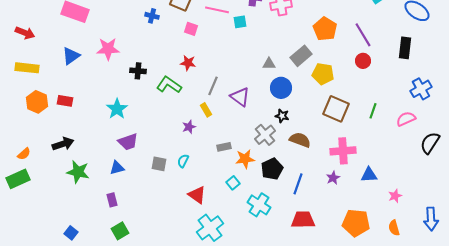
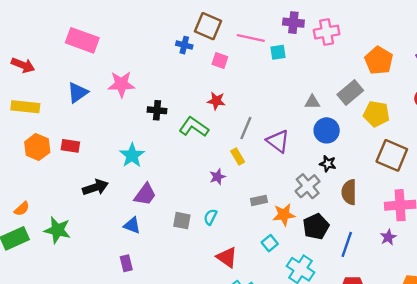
blue cross: (152, 16) -> (184, 45), moved
brown semicircle: (300, 140) -> (349, 192), turned -110
purple trapezoid: (128, 142) -> (145, 195), turned -35
black arrow: (63, 144) -> (95, 187), moved
blue triangle: (117, 168) -> (132, 225), turned 35
green star: (78, 172) -> (57, 230), moved

